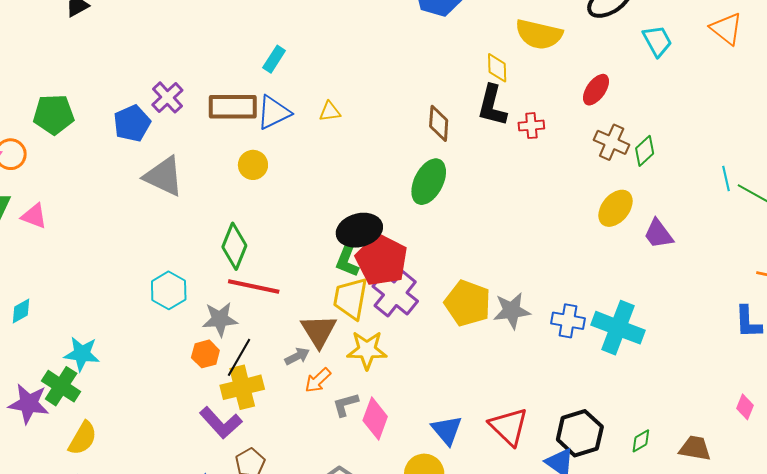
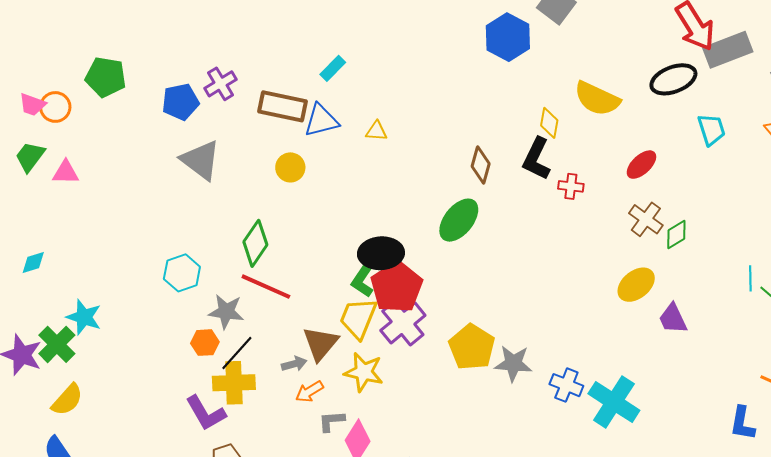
pink triangle: (34, 216) -> (66, 172), turned -32

